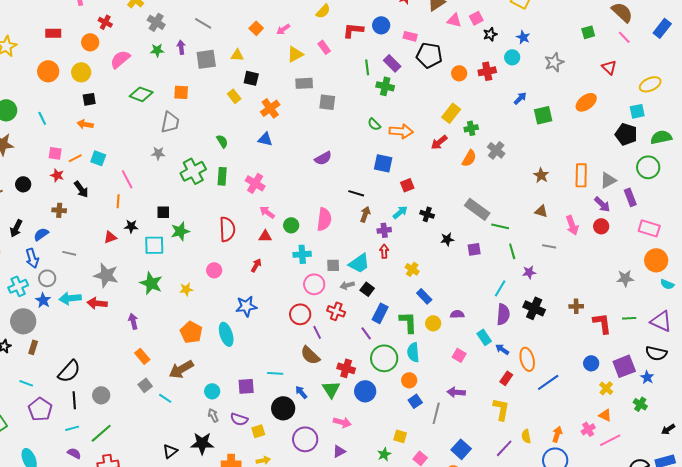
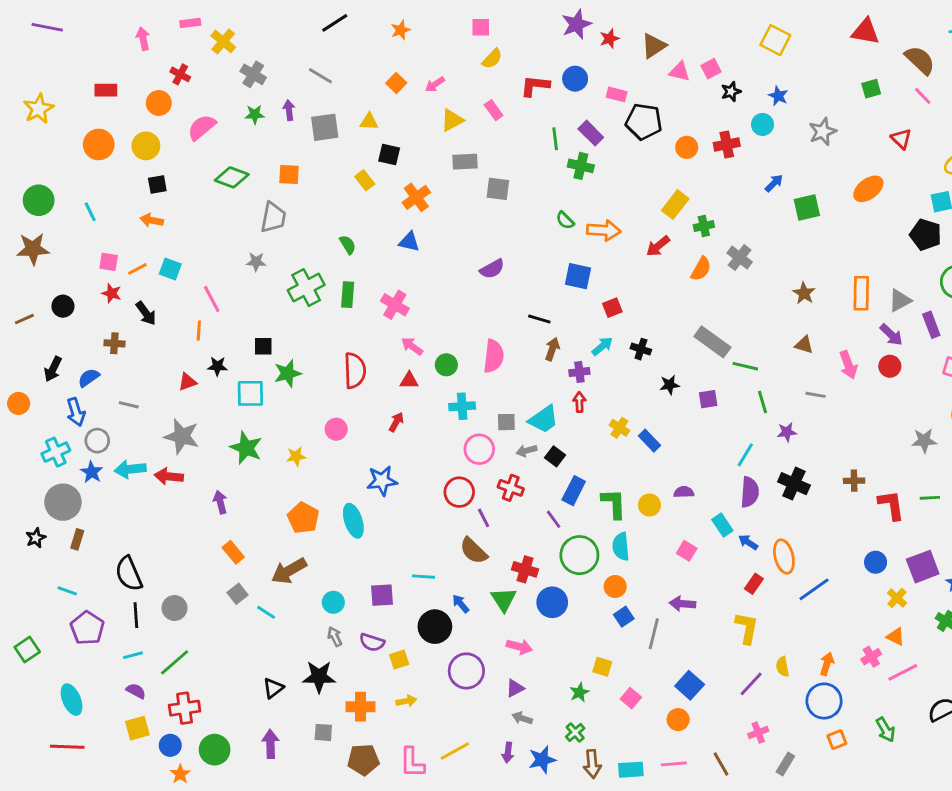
blue rectangle: (424, 296) -> (649, 441), moved
black semicircle: (69, 371) -> (129, 574), turned 115

